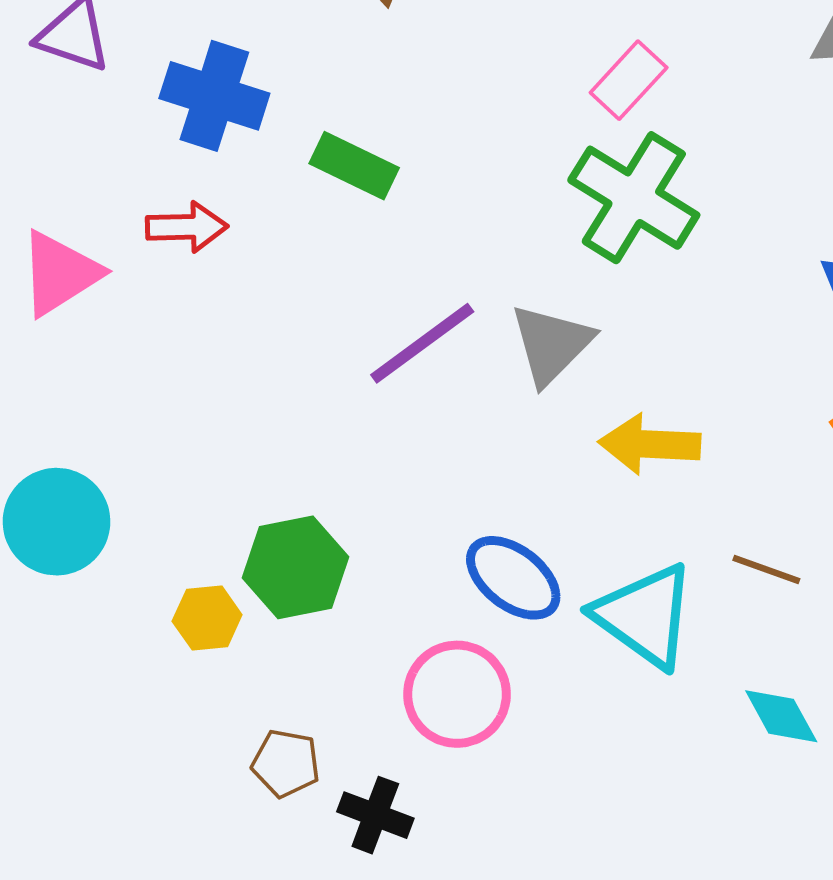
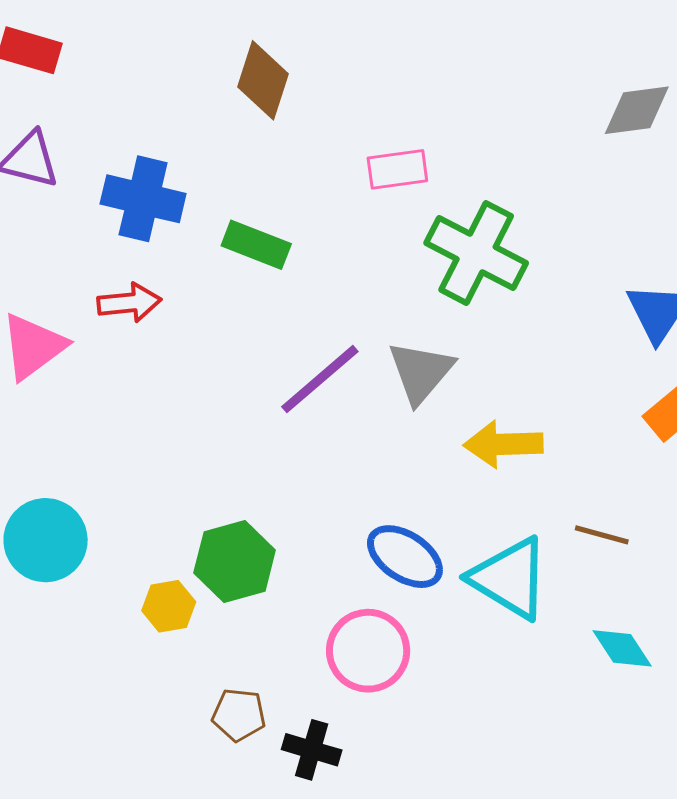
pink rectangle: (629, 80) -> (397, 169), moved, turned 44

